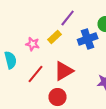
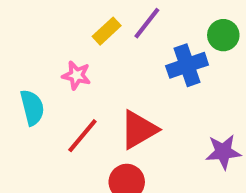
yellow rectangle: (55, 37) -> (107, 31), moved

